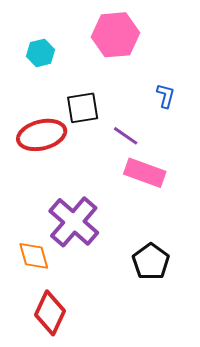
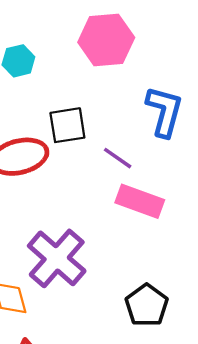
blue L-shape: (166, 96) -> (164, 111), size x1.8

